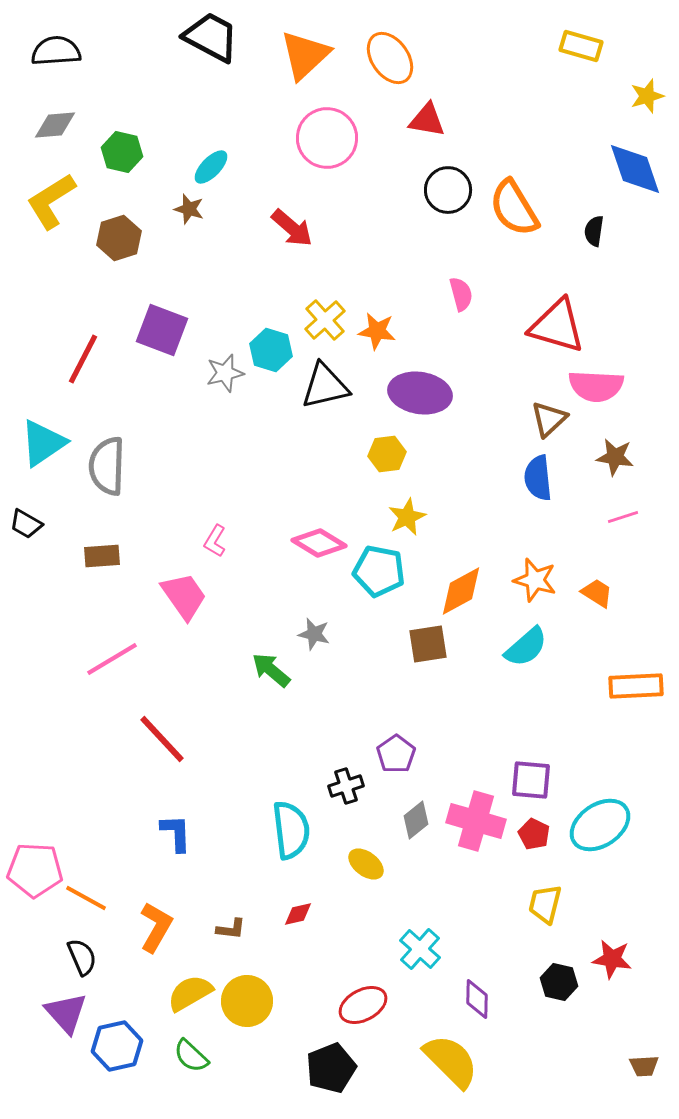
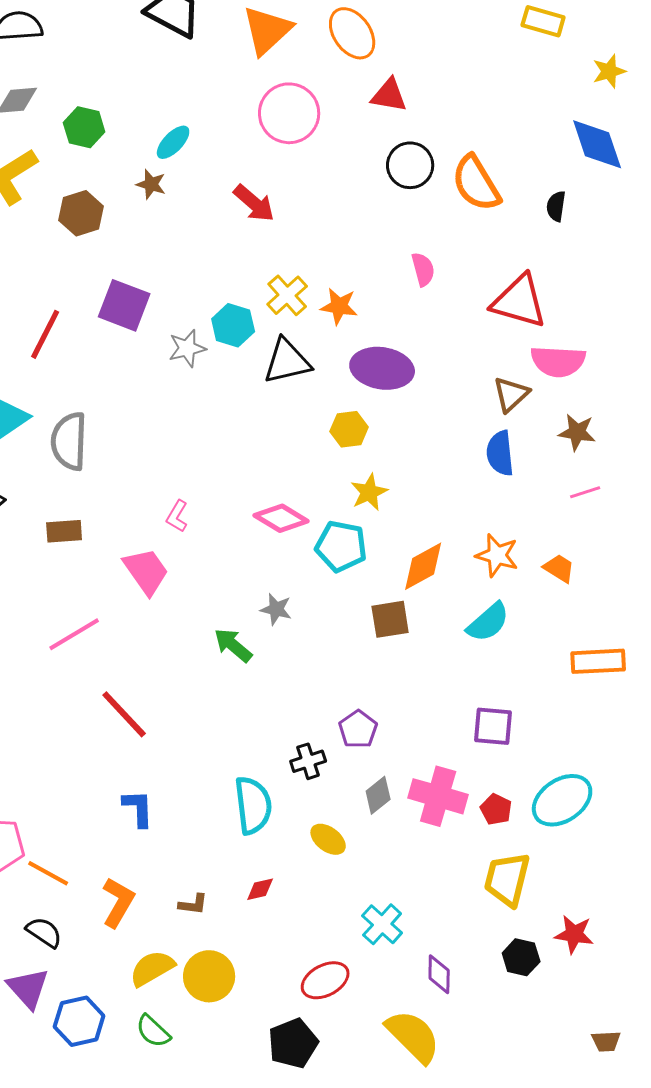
purple square: (531, 780) -> (493, 726), moved
yellow trapezoid: (545, 904) -> (507, 879), size x1.4
black semicircle: (82, 957) -> (44, 932), turned -33

